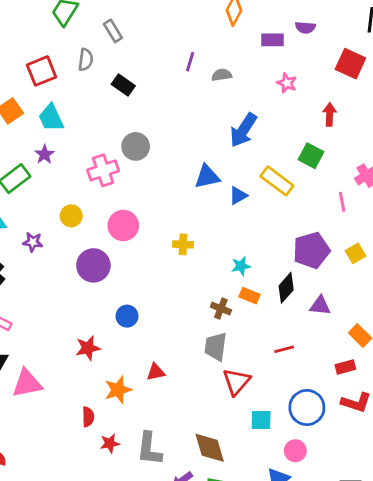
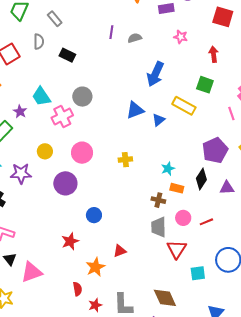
cyan trapezoid: (51, 118) -> (41, 96), moved
purple star: (33, 242) -> (21, 173), size x1.5
pink circle: (295, 451) -> (183, 218), moved

